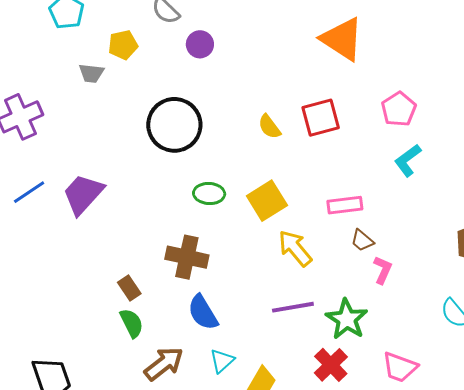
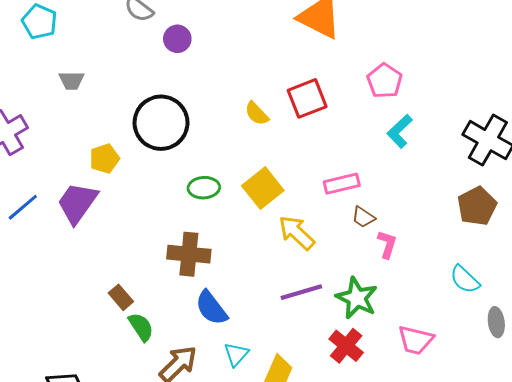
yellow pentagon: (123, 45) -> (105, 159), moved
brown rectangle: (129, 288) -> (121, 297), moved

